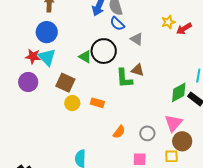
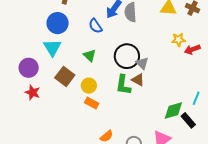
blue semicircle: (117, 24) -> (95, 26), moved
gray triangle: (137, 39) -> (142, 63), moved
black circle: (104, 51) -> (127, 56), moved
red star: (33, 56) -> (33, 92), moved
yellow circle: (72, 103) -> (89, 86), moved

